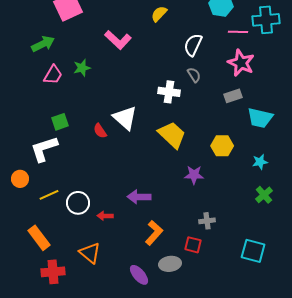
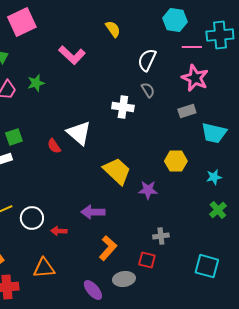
yellow semicircle: (159, 14) -> (113, 29), turned 102
yellow trapezoid: (172, 135) -> (117, 171), moved
orange triangle: (90, 253) -> (44, 268), turned -45

